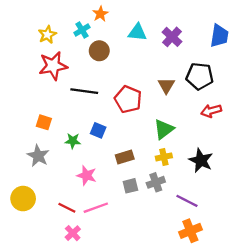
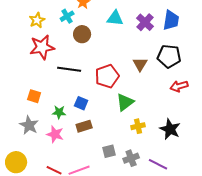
blue trapezoid: (219, 36) -> (171, 20), moved
red pentagon: (128, 99) -> (107, 76), turned 30
green triangle: (164, 129) -> (125, 102), moved
brown rectangle: (125, 157) -> (84, 126), moved
pink star: (87, 175) -> (55, 134), moved
gray cross: (156, 182) -> (131, 158), moved

